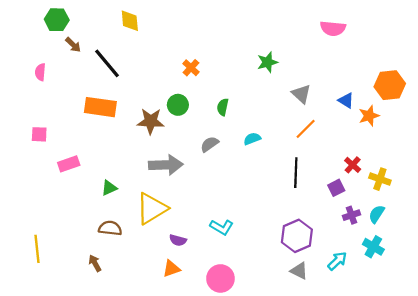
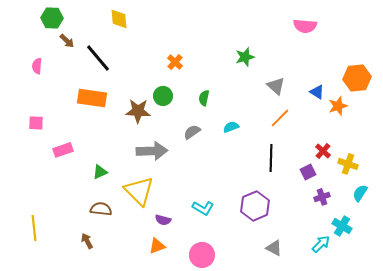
yellow triangle: (152, 209) -> (139, 191), turned -44
cyan semicircle: (377, 214) -> (360, 193), moved
purple hexagon: (297, 236) -> (255, 206), moved
cyan arrow: (337, 261) -> (321, 244), moved

